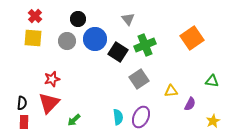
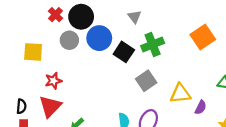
red cross: (35, 16) -> (56, 15), moved
black circle: (78, 19) -> (81, 17), size x1.5
yellow square: (33, 38) -> (33, 52), moved
yellow triangle: (171, 91) -> (180, 94), size x1.5

